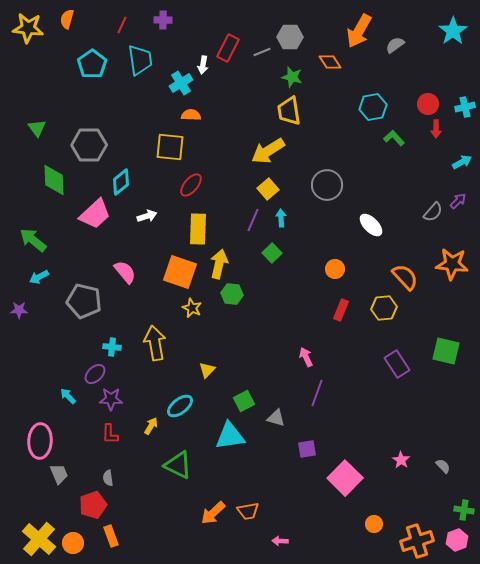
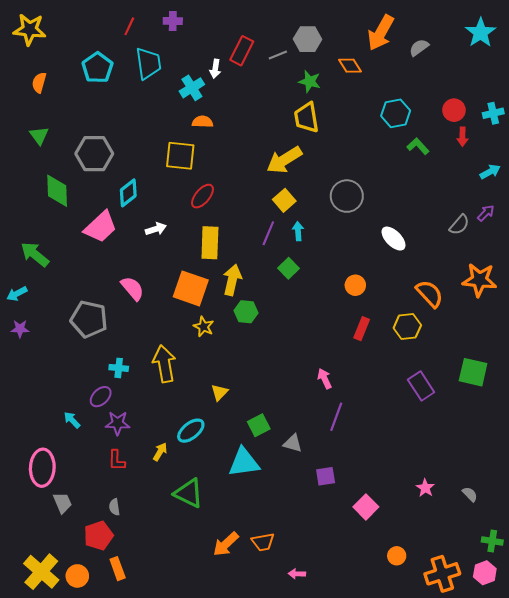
orange semicircle: (67, 19) -> (39, 83), moved
cyan arrow: (39, 277) -> (17, 294), moved
pink square: (345, 478) -> (366, 507), size x0.7

